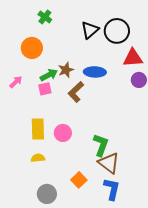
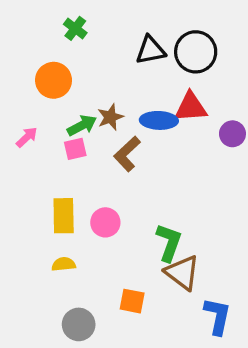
black triangle: (90, 30) -> (151, 50), turned 30
red triangle: (133, 58) -> (191, 107), moved
orange square: (79, 180) -> (132, 301), turned -35
blue L-shape: (112, 189) -> (217, 316), moved

